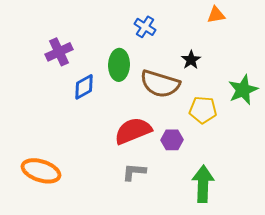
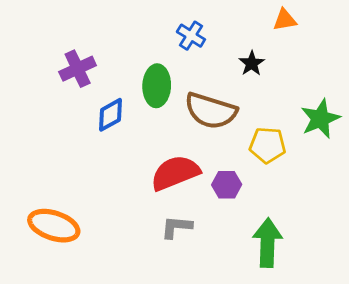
black star: (191, 60) -> (252, 63), moved

